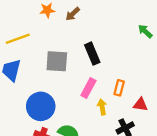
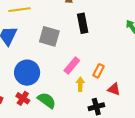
black rectangle: (92, 54) -> (83, 23), moved

